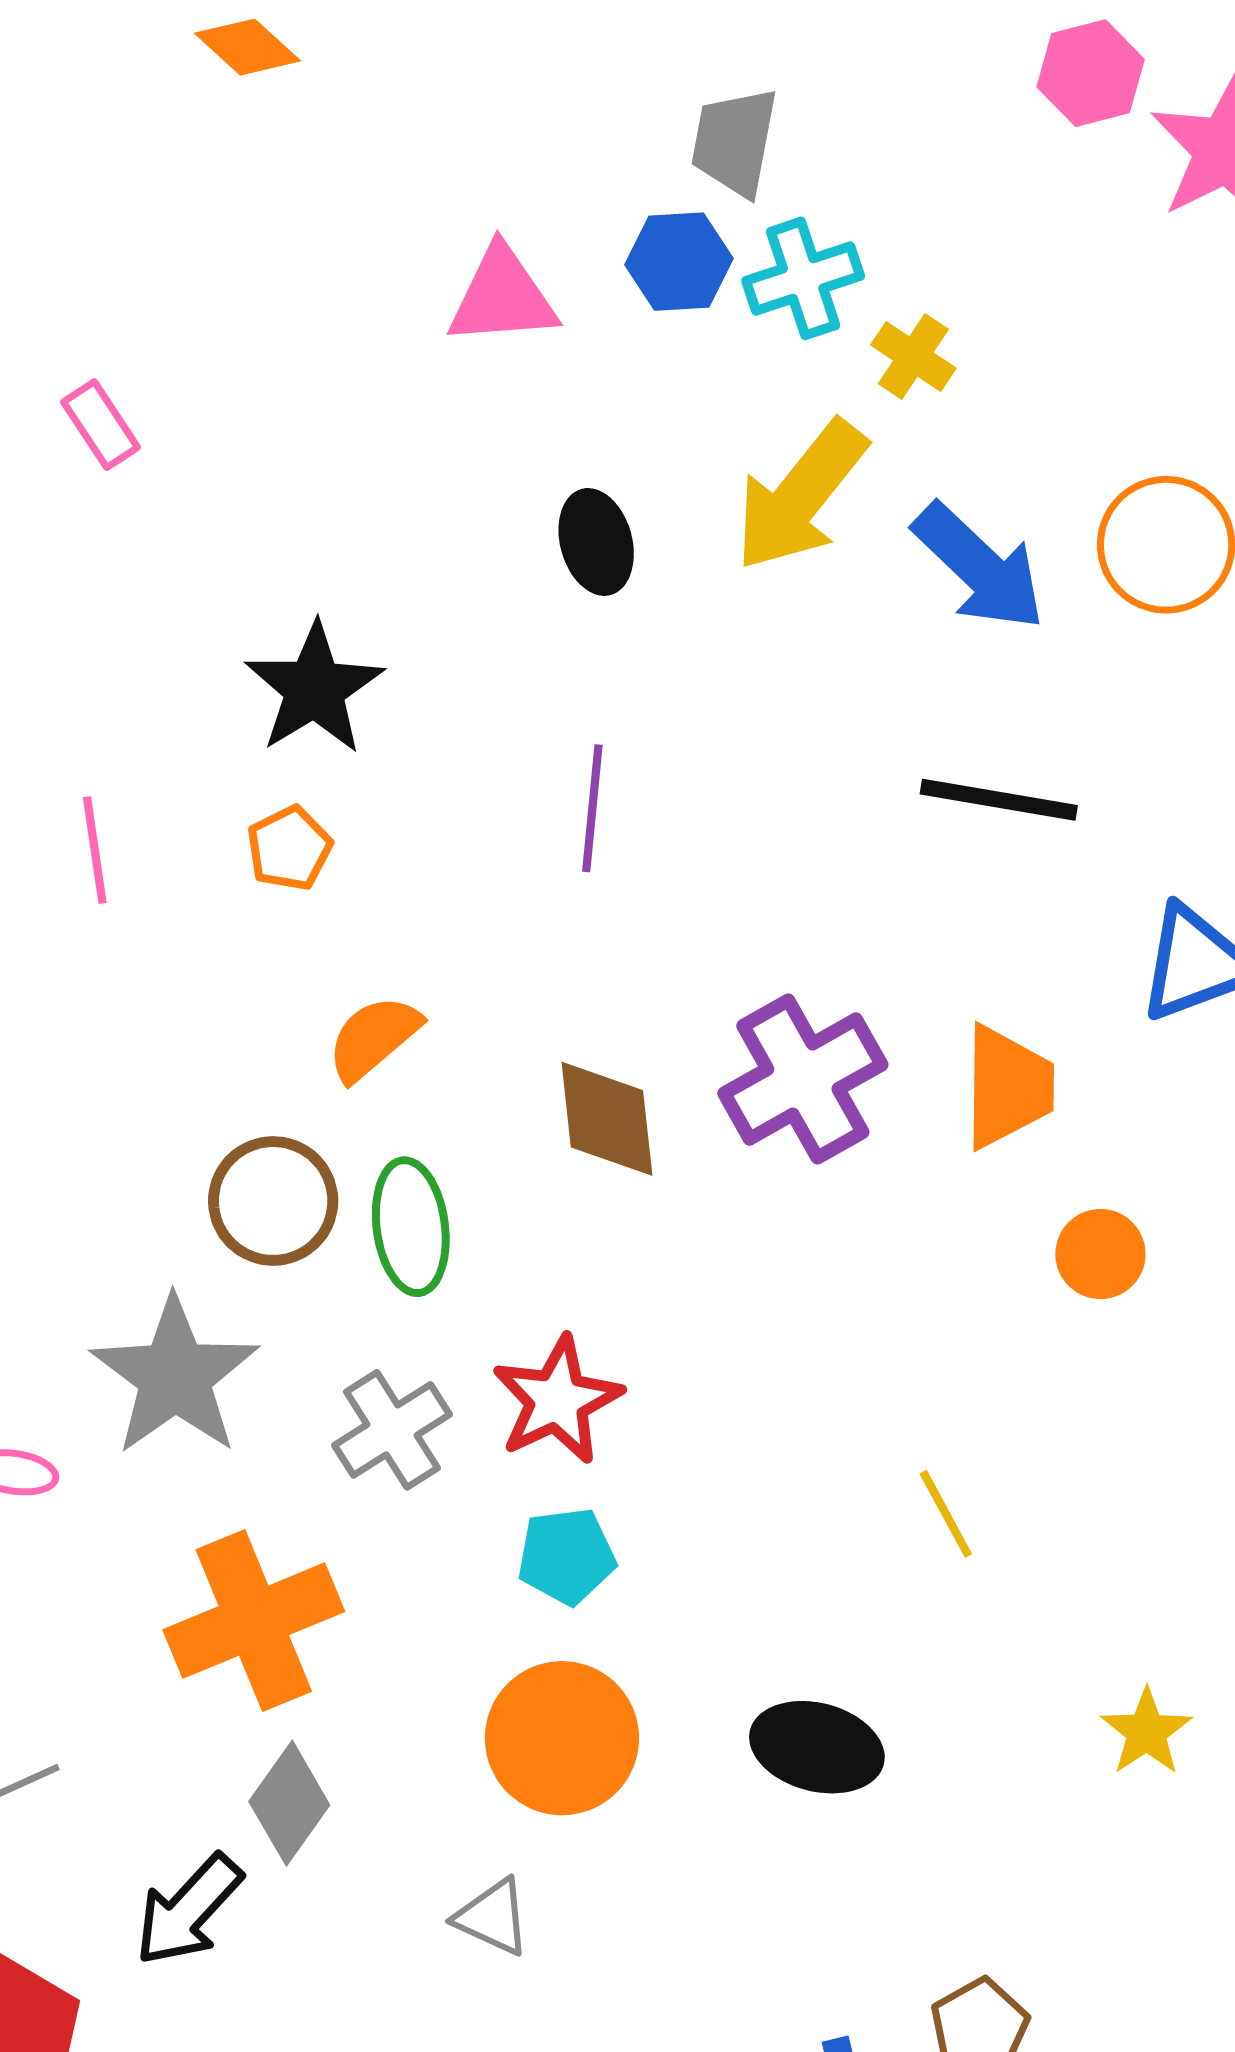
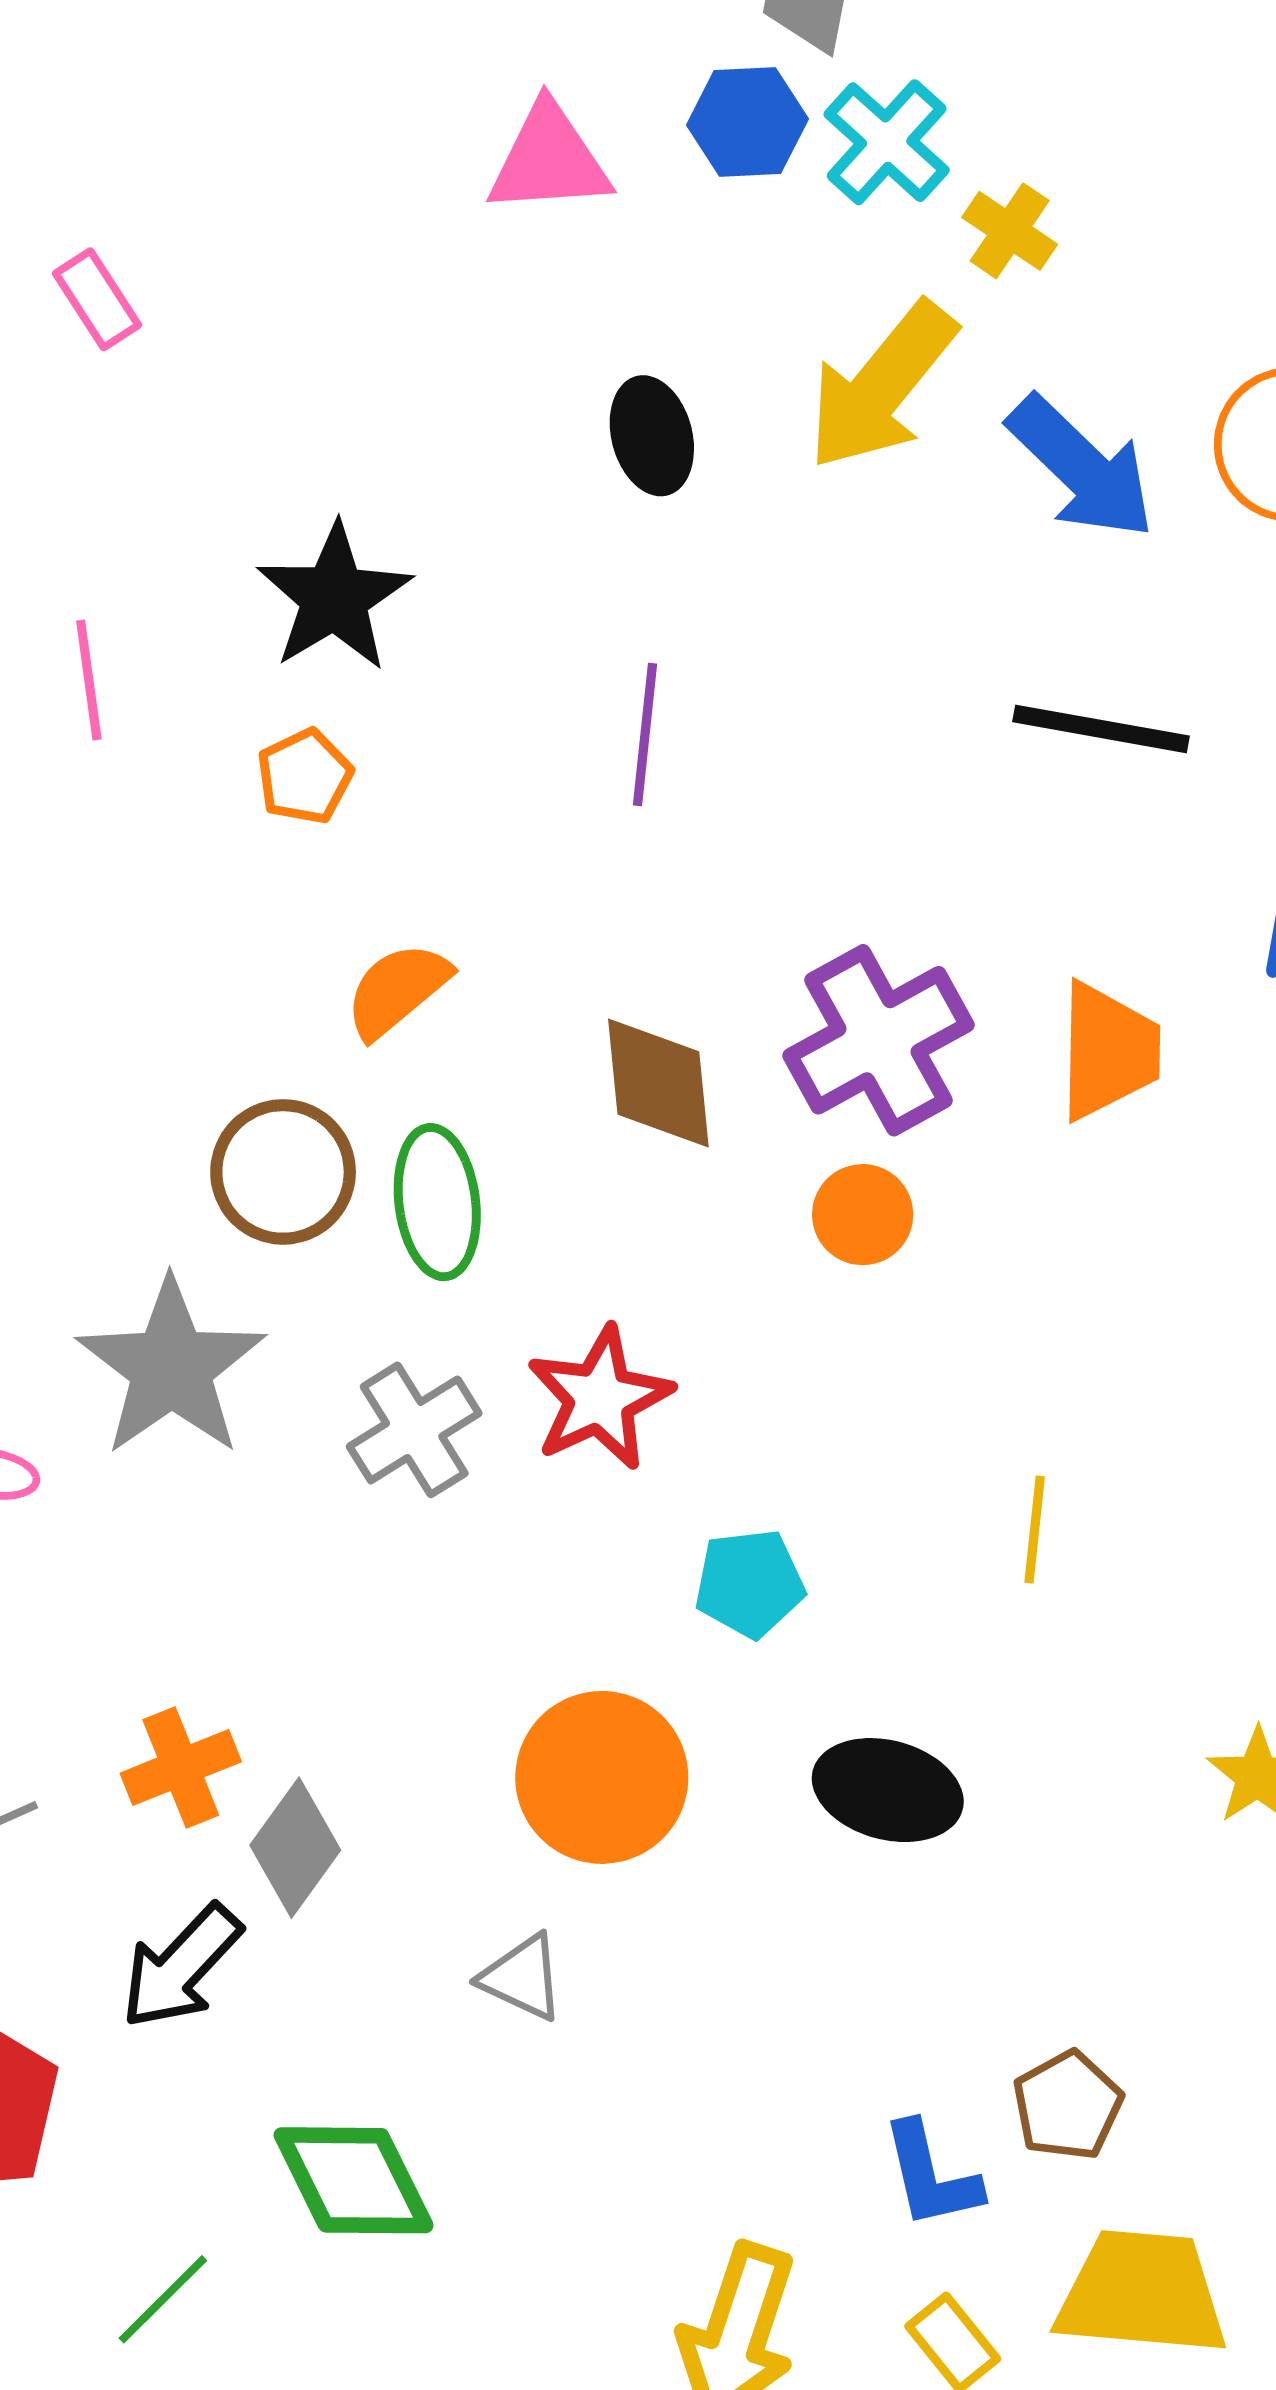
cyan cross: (803, 278) -> (887, 142), turned -30
pink line: (95, 850) -> (89, 680), moved
orange circle: (1100, 1254) -> (863, 1215), moved
yellow line: (946, 1514) -> (1035, 1529), turned 34
cyan pentagon: (566, 1556) -> (750, 1583), moved
orange cross: (254, 1621) -> (181, 1767), moved, size x0.6

